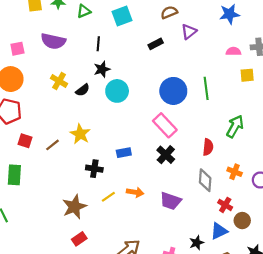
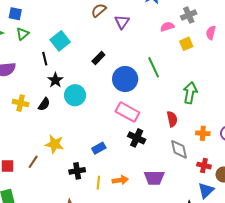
cyan square: (122, 16) -> (60, 41), moved
black rectangle: (156, 44) -> (98, 58), moved
yellow line: (108, 197) -> (98, 183), moved, turned -32

